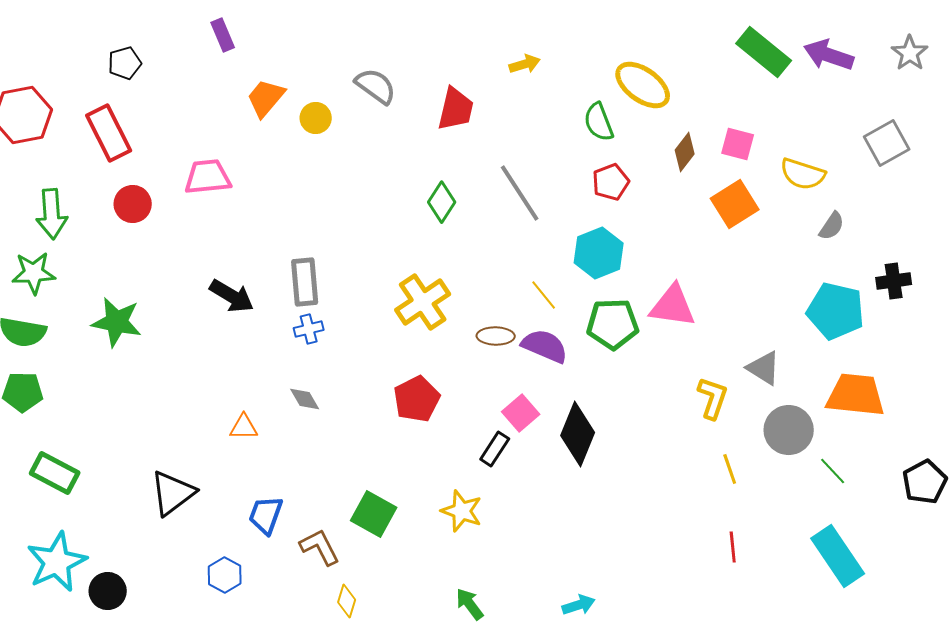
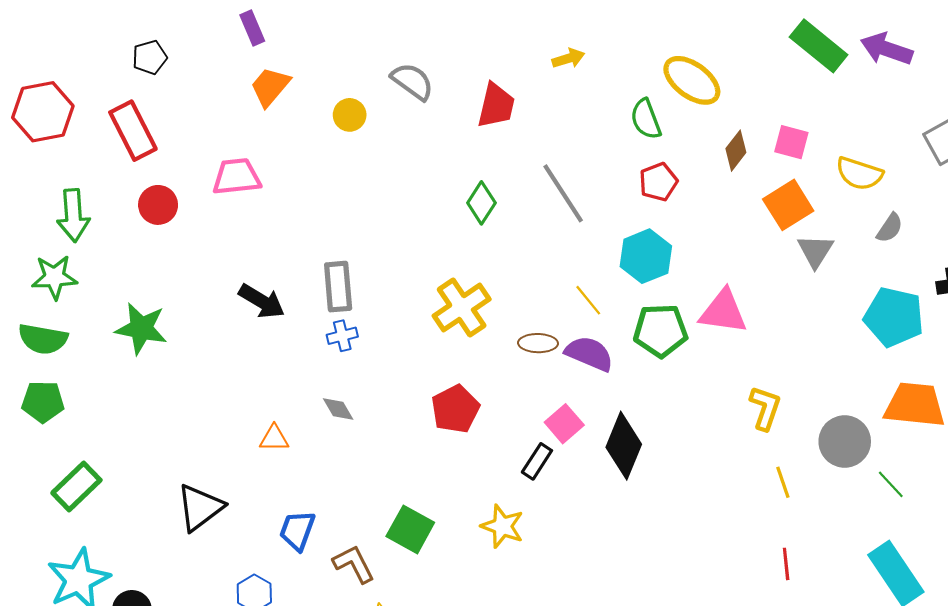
orange trapezoid: (266, 98) -> (270, 87), moved
gray triangle: (764, 368) -> (815, 251), moved, turned 30
green rectangle: (55, 473) -> (76, 486), turned -72

